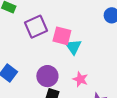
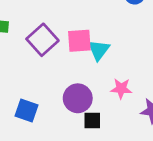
cyan triangle: (73, 47) -> (99, 50), turned 30

